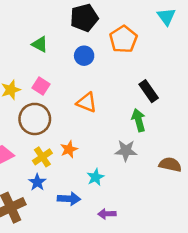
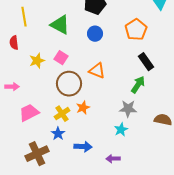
orange pentagon: (123, 39) -> (136, 30), moved
green triangle: (40, 44) -> (60, 25), size x1.5
brown circle: (35, 119) -> (69, 84), moved
green arrow: (139, 120) -> (138, 85), turned 48
cyan star: (95, 177) -> (121, 130), moved

